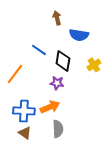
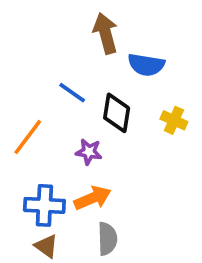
brown arrow: (57, 18) -> (105, 33), size x1.5
yellow cross: (94, 65) -> (174, 120), turned -32
purple star: (57, 83) -> (89, 152), moved

